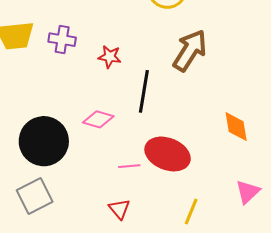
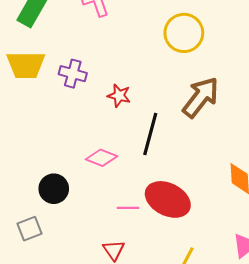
black circle: (44, 141) -> (54, 189), moved, size x0.6
gray square: (35, 196) -> (29, 229), size x0.7

